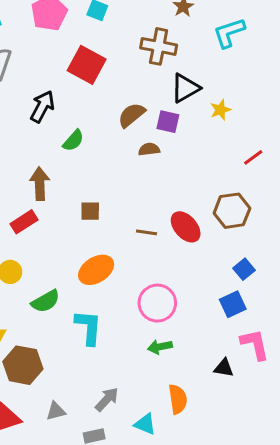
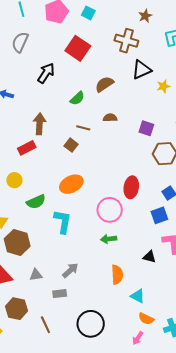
purple square: (168, 122) -> (146, 128), moved
green semicircle: (73, 141) -> (77, 98), moved
brown semicircle: (149, 149) -> (110, 118), moved
brown square: (90, 211) -> (71, 145), turned 32
red ellipse: (186, 227) -> (131, 187), moved, turned 45
brown line: (147, 232) -> (83, 128), moved
cyan triangle: (145, 424) -> (138, 296), moved

